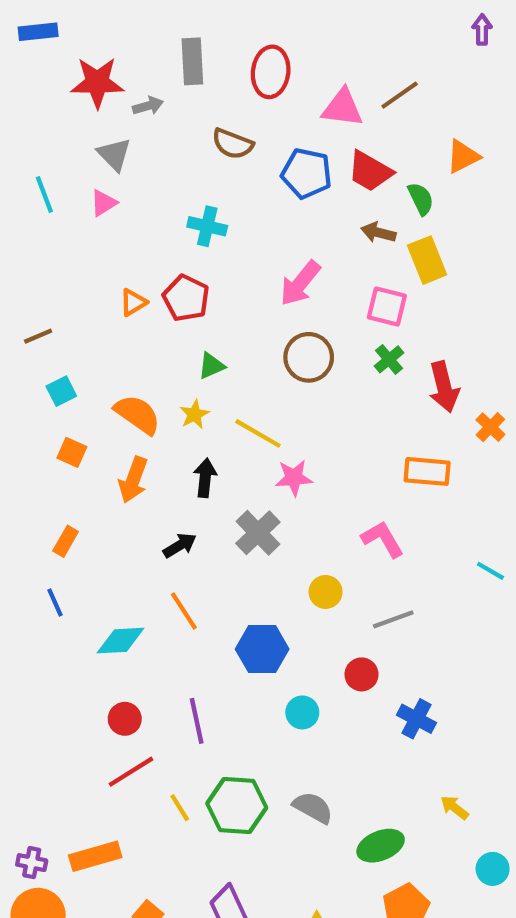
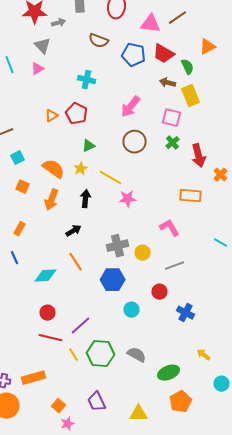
gray cross: (258, 533) -> (118, 246), moved, turned 30
purple line: (197, 721) -> (80, 326), moved, turned 60
red line: (131, 772) -> (50, 338), turned 45

